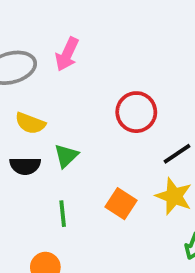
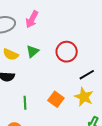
green triangle: (66, 156) -> (33, 51), moved

